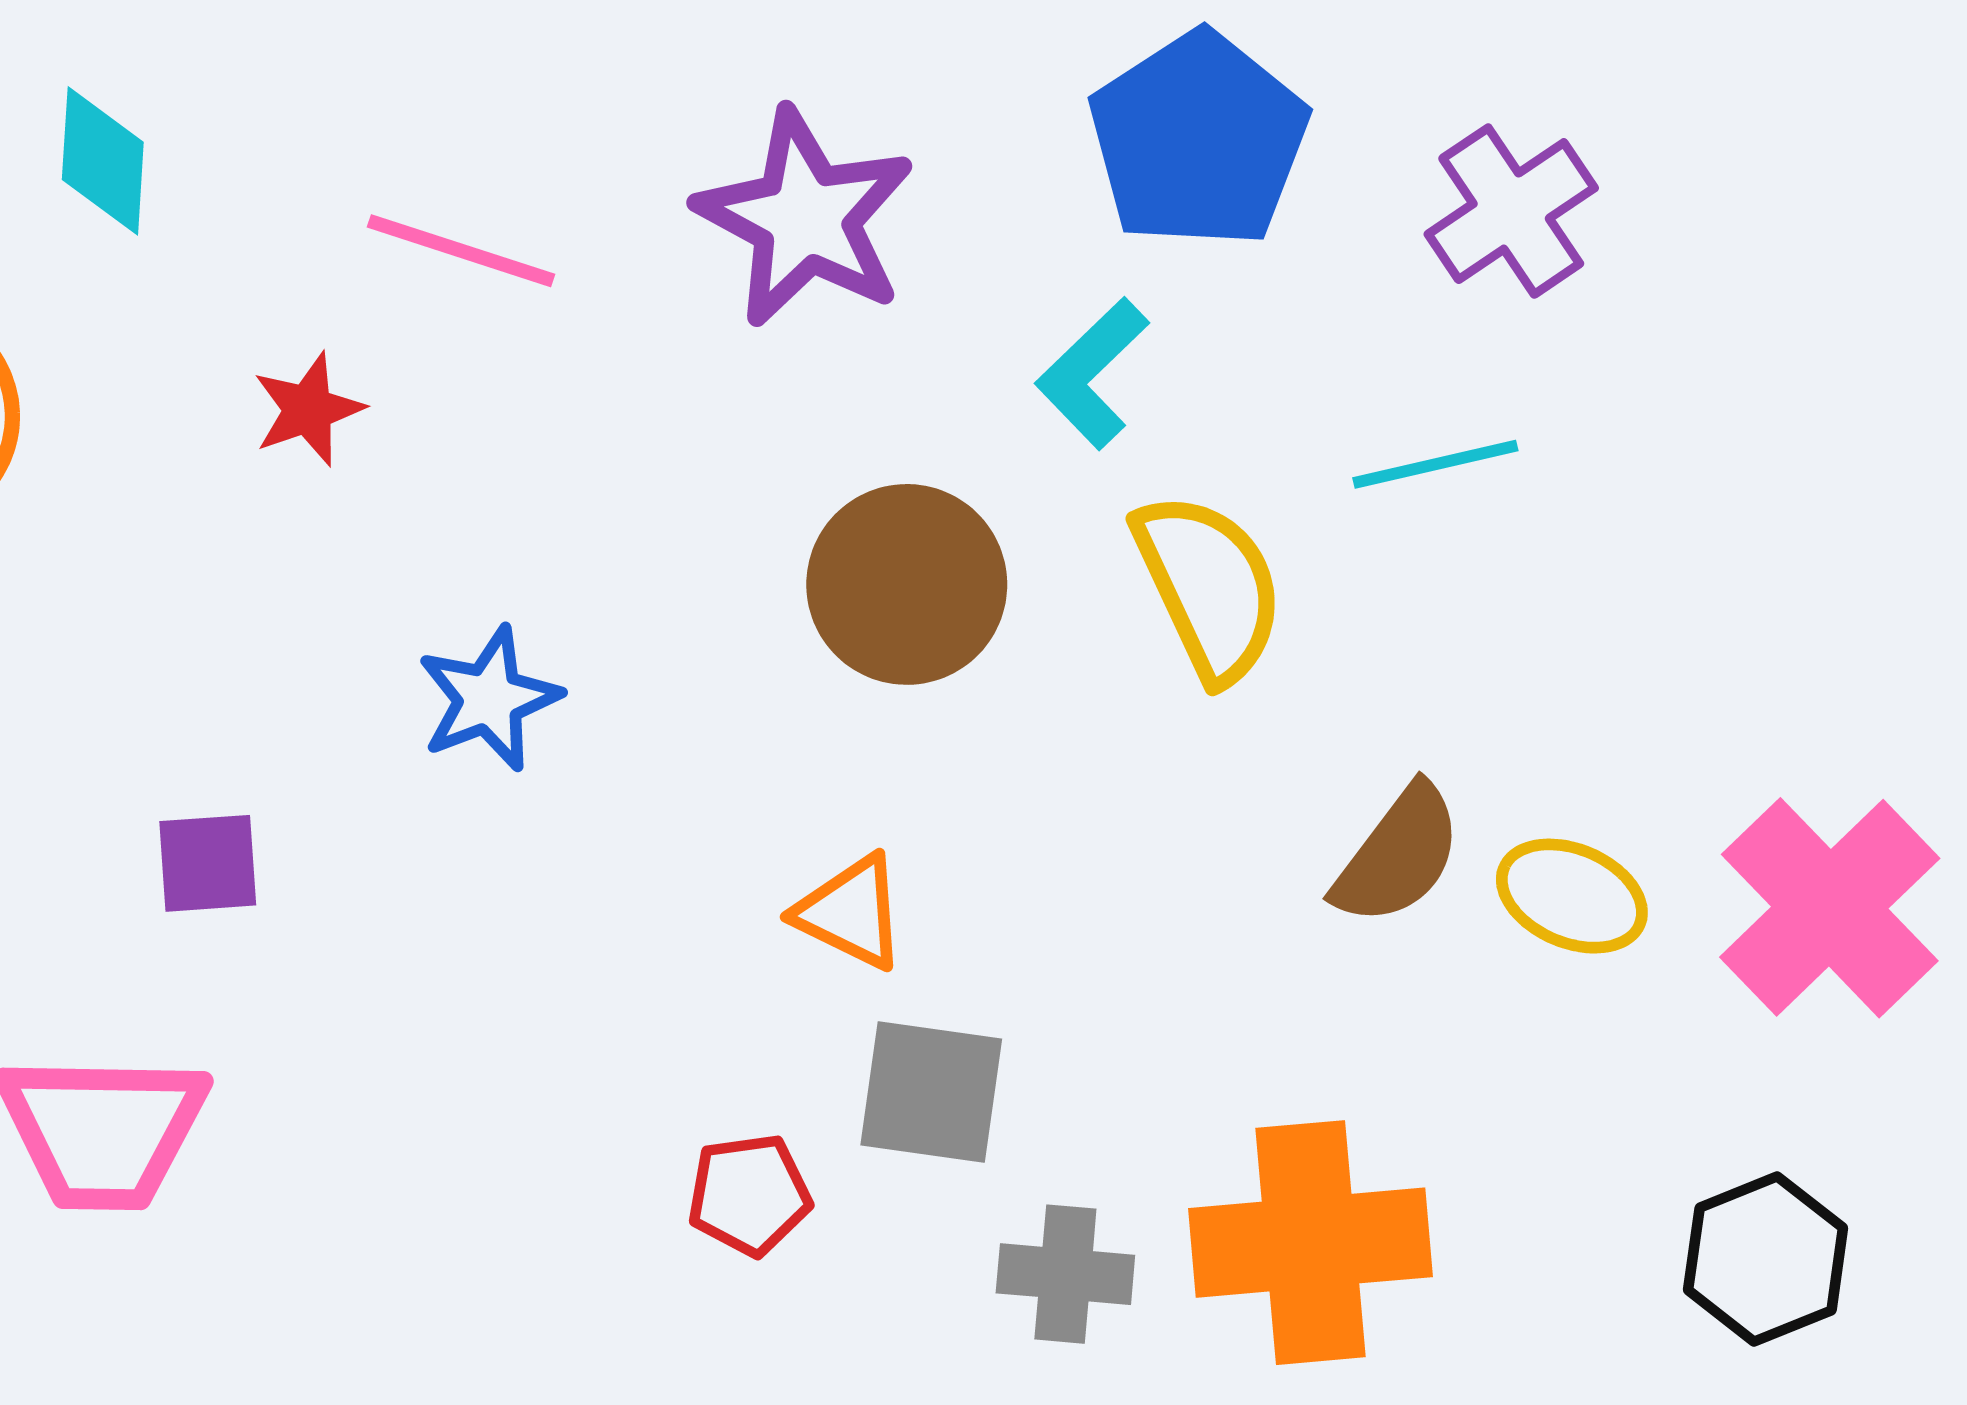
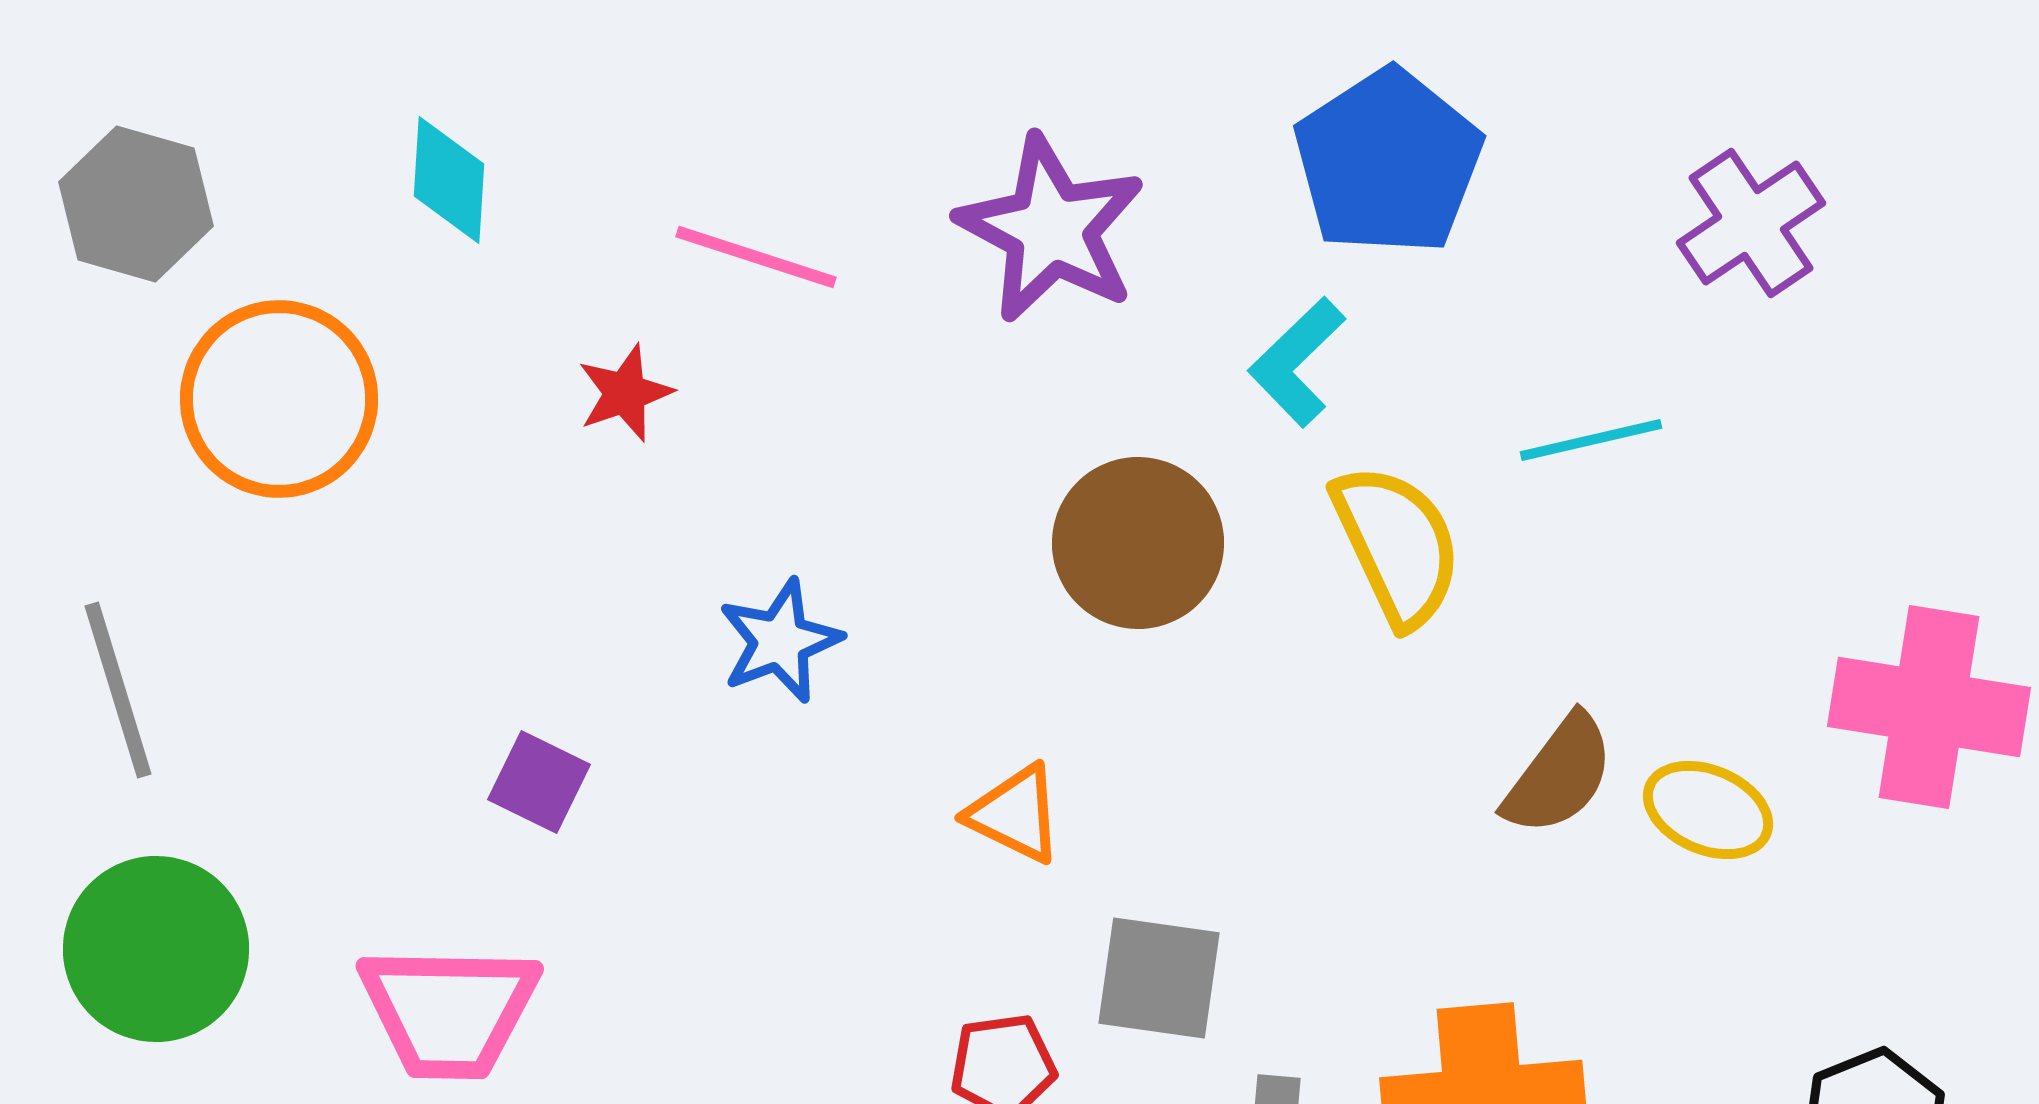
purple cross: (1511, 211) -> (1751, 223), moved
purple square: (208, 863) -> (539, 782), turned 30
pink cross: (1830, 908) -> (1929, 707), moved, turned -37
orange triangle: (851, 912) -> (1015, 814), moved

